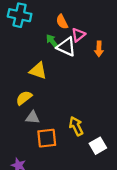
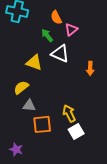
white triangle: (66, 47) -> (60, 53), moved
orange arrow: (99, 49) -> (90, 68), moved
white square: (98, 146) -> (76, 131), moved

